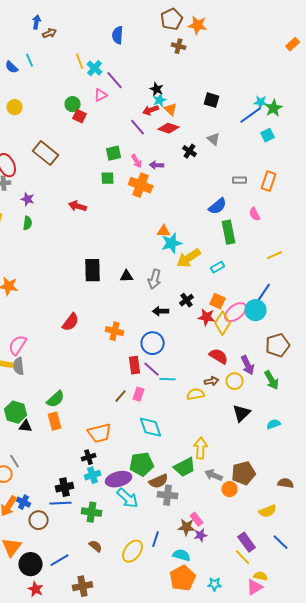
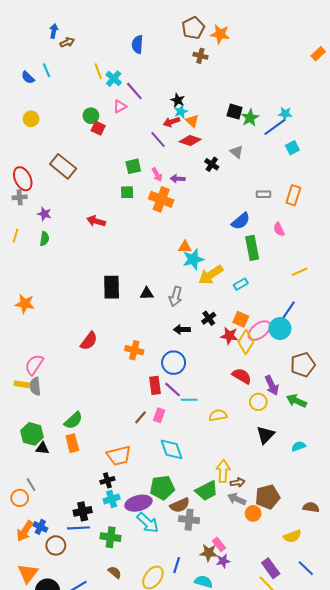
green star: (274, 108) -> (250, 118), moved
green arrow: (272, 380) -> (297, 401), turned 144
brown arrow: (212, 381) -> (238, 482), moved

